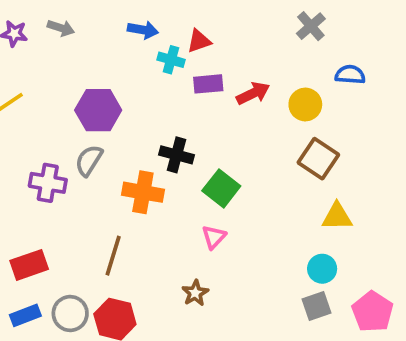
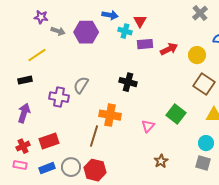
gray arrow: (61, 28) -> (58, 31), moved
red triangle: (199, 41) -> (140, 21), turned -40
purple hexagon: (98, 110) -> (86, 32), moved
green square: (221, 188) -> (176, 114), moved
orange cross: (143, 192) -> (110, 115), moved
brown star: (195, 293) -> (161, 161), moved
gray square: (316, 306) -> (203, 163), turned 35

